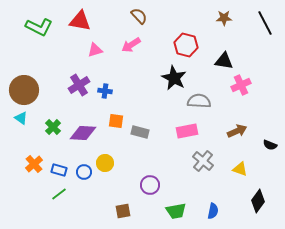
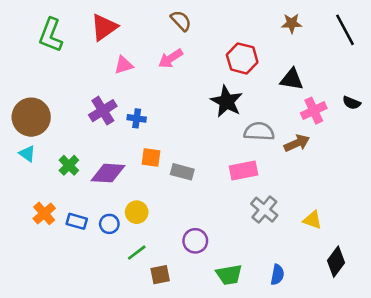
red triangle: (80, 21) -> (104, 27), turned -45
green L-shape: (39, 27) -> (51, 35), turned 84
brown arrow: (237, 131) -> (297, 143), moved
black semicircle: (270, 145) -> (352, 103), moved
green line: (59, 194) -> (137, 253), moved

